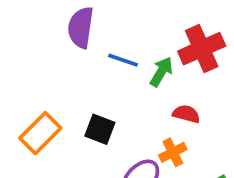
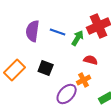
purple semicircle: (81, 27) -> (33, 31), moved

